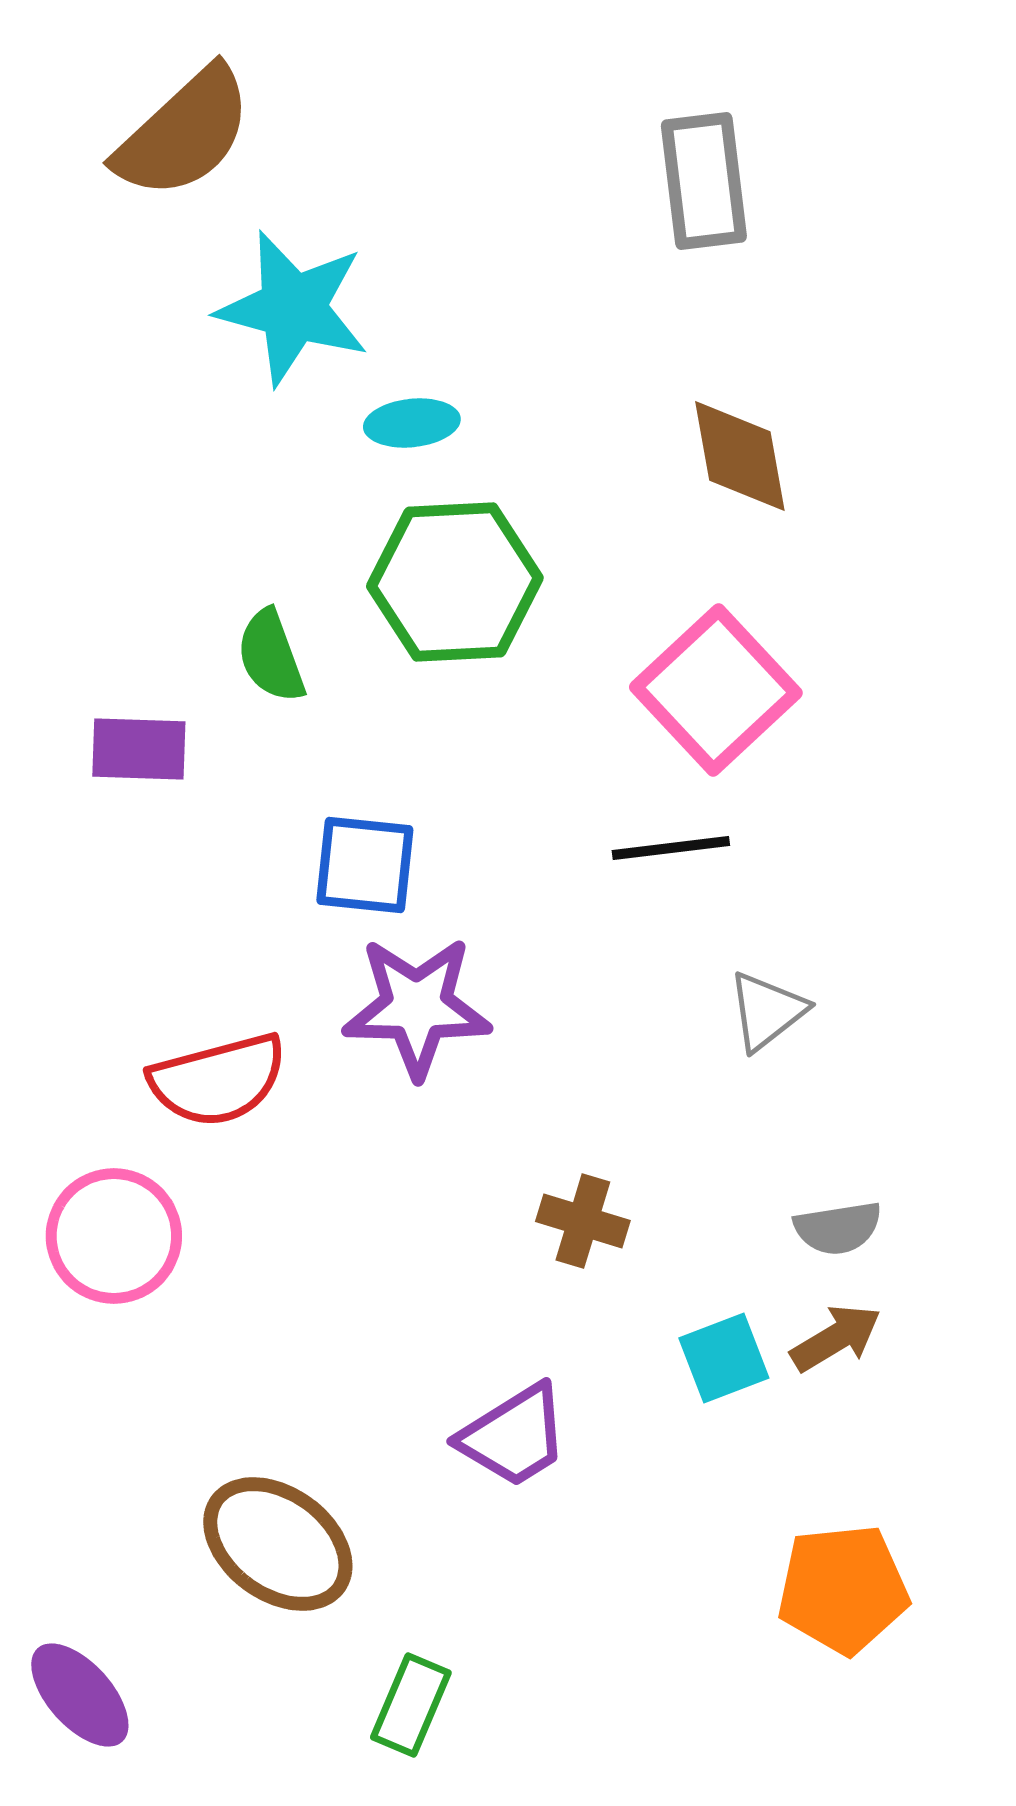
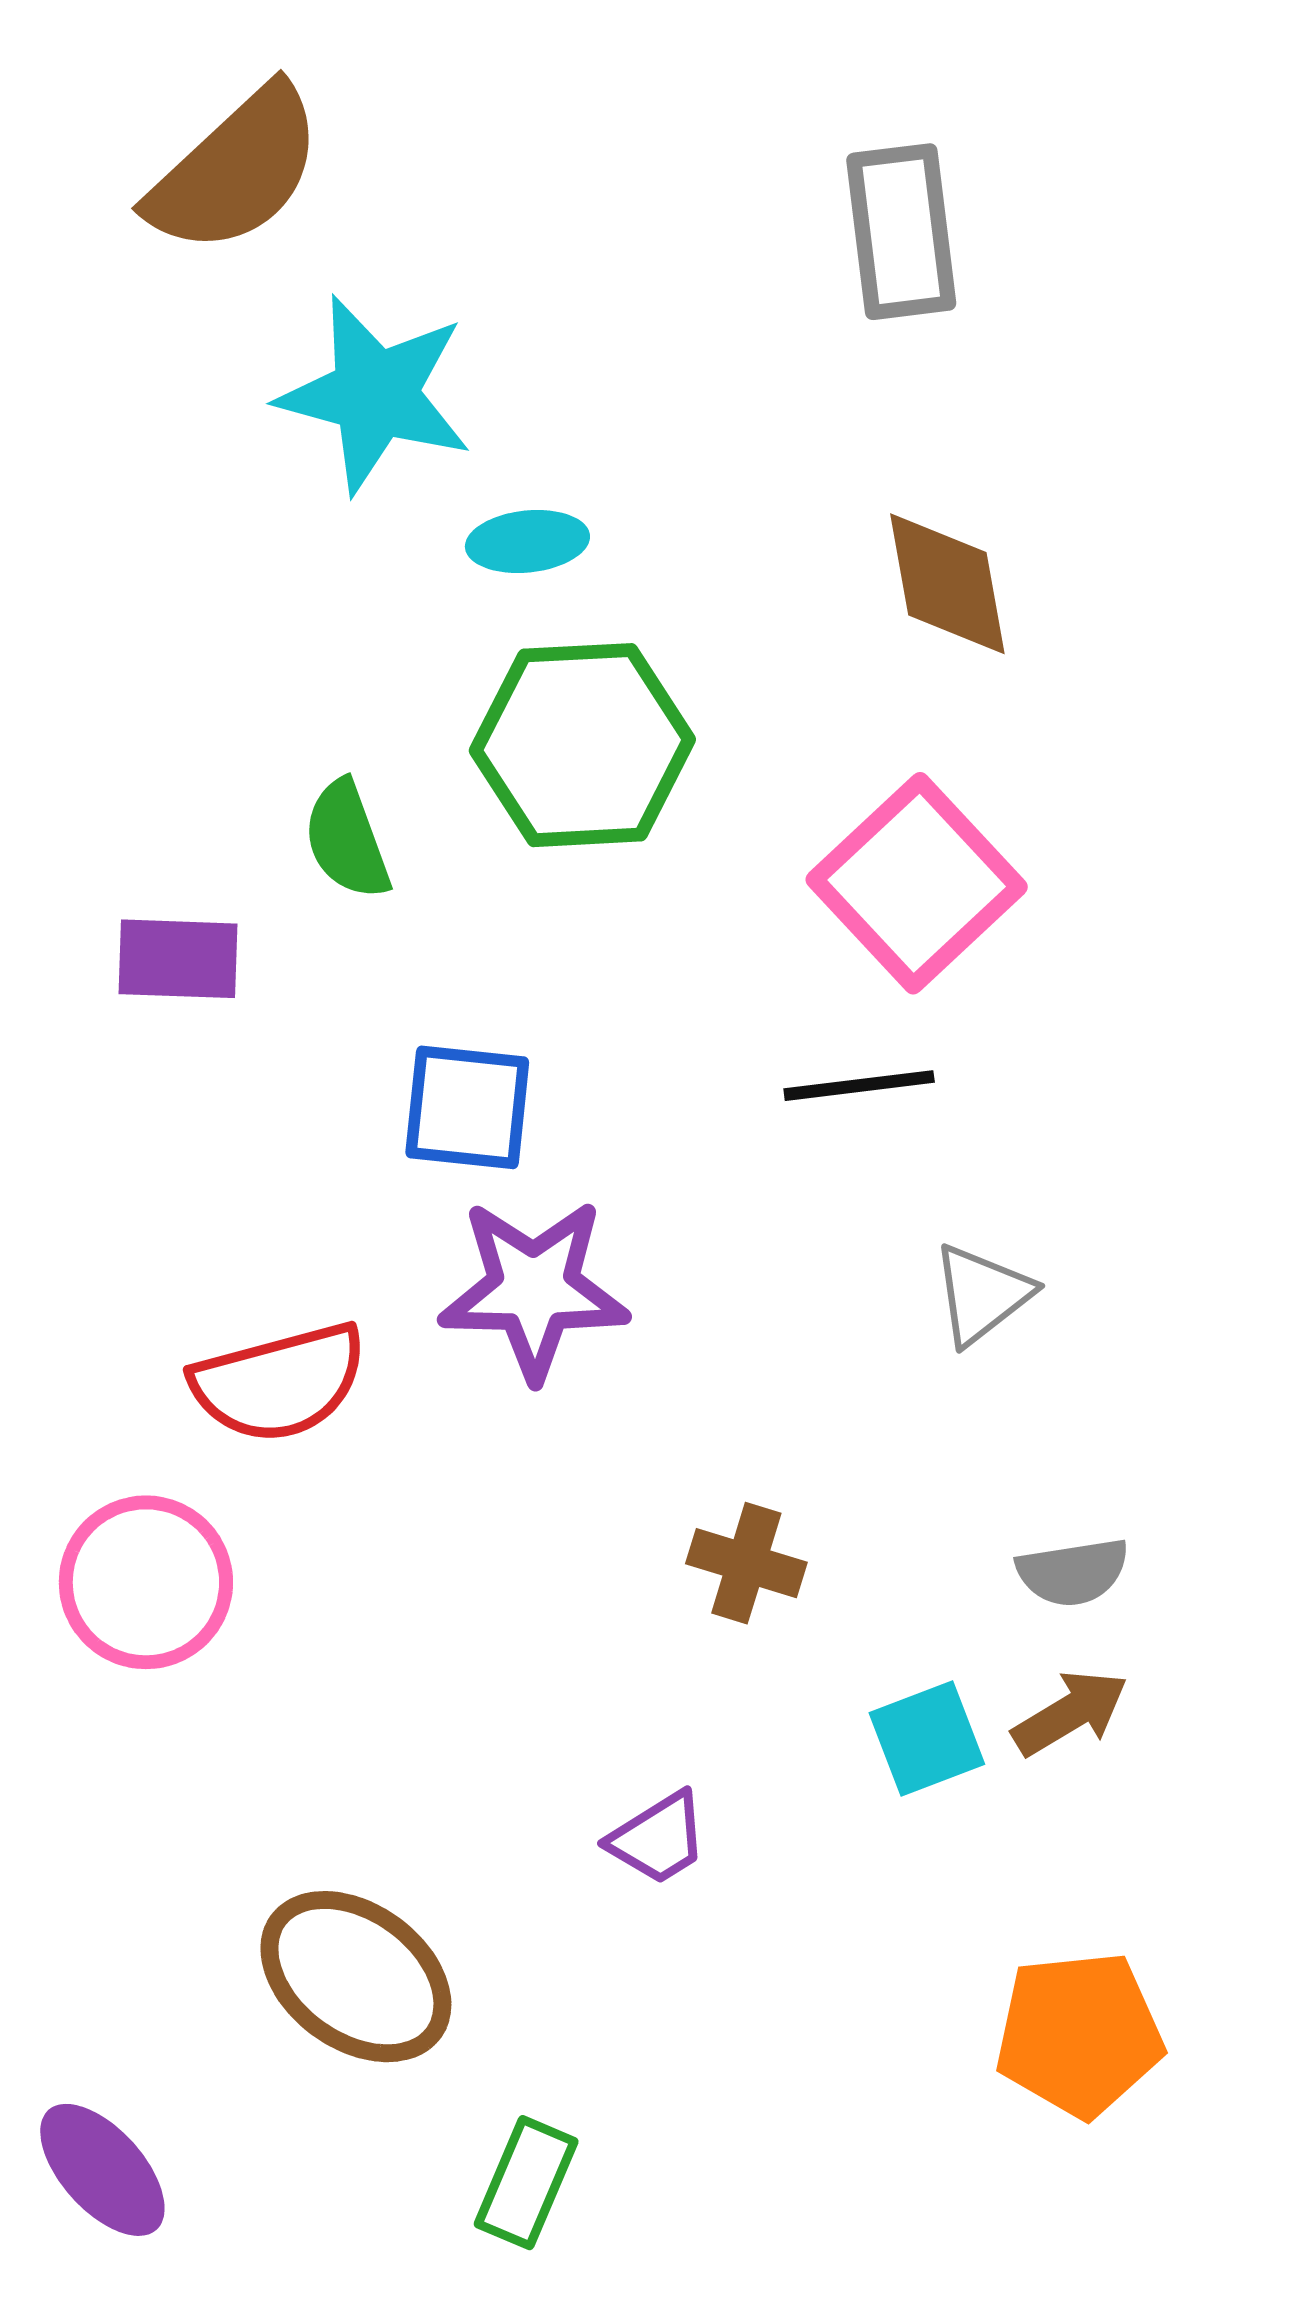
purple trapezoid: (514, 1436) -> (658, 1838), size x0.7

